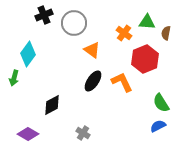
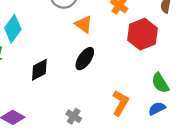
orange L-shape: (122, 82) -> (120, 103), moved, turned 55
black diamond: (52, 105) -> (39, 70), moved

